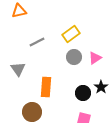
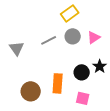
gray line: (37, 42) -> (49, 40), moved
orange rectangle: (46, 87) -> (58, 83), moved

